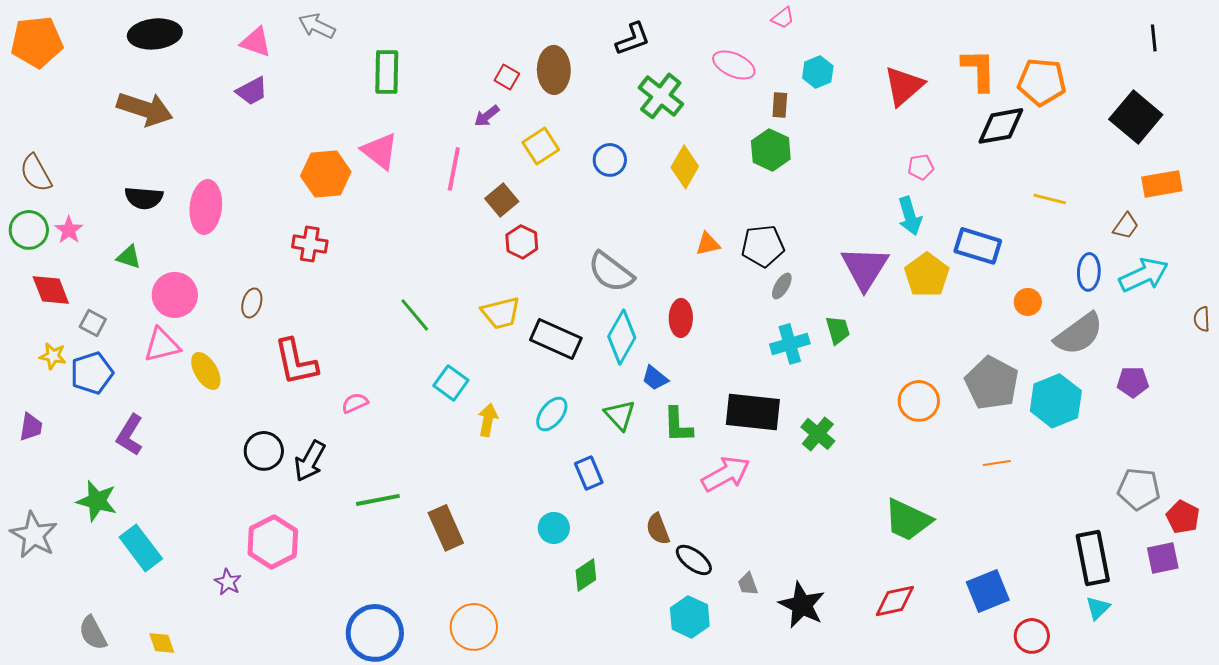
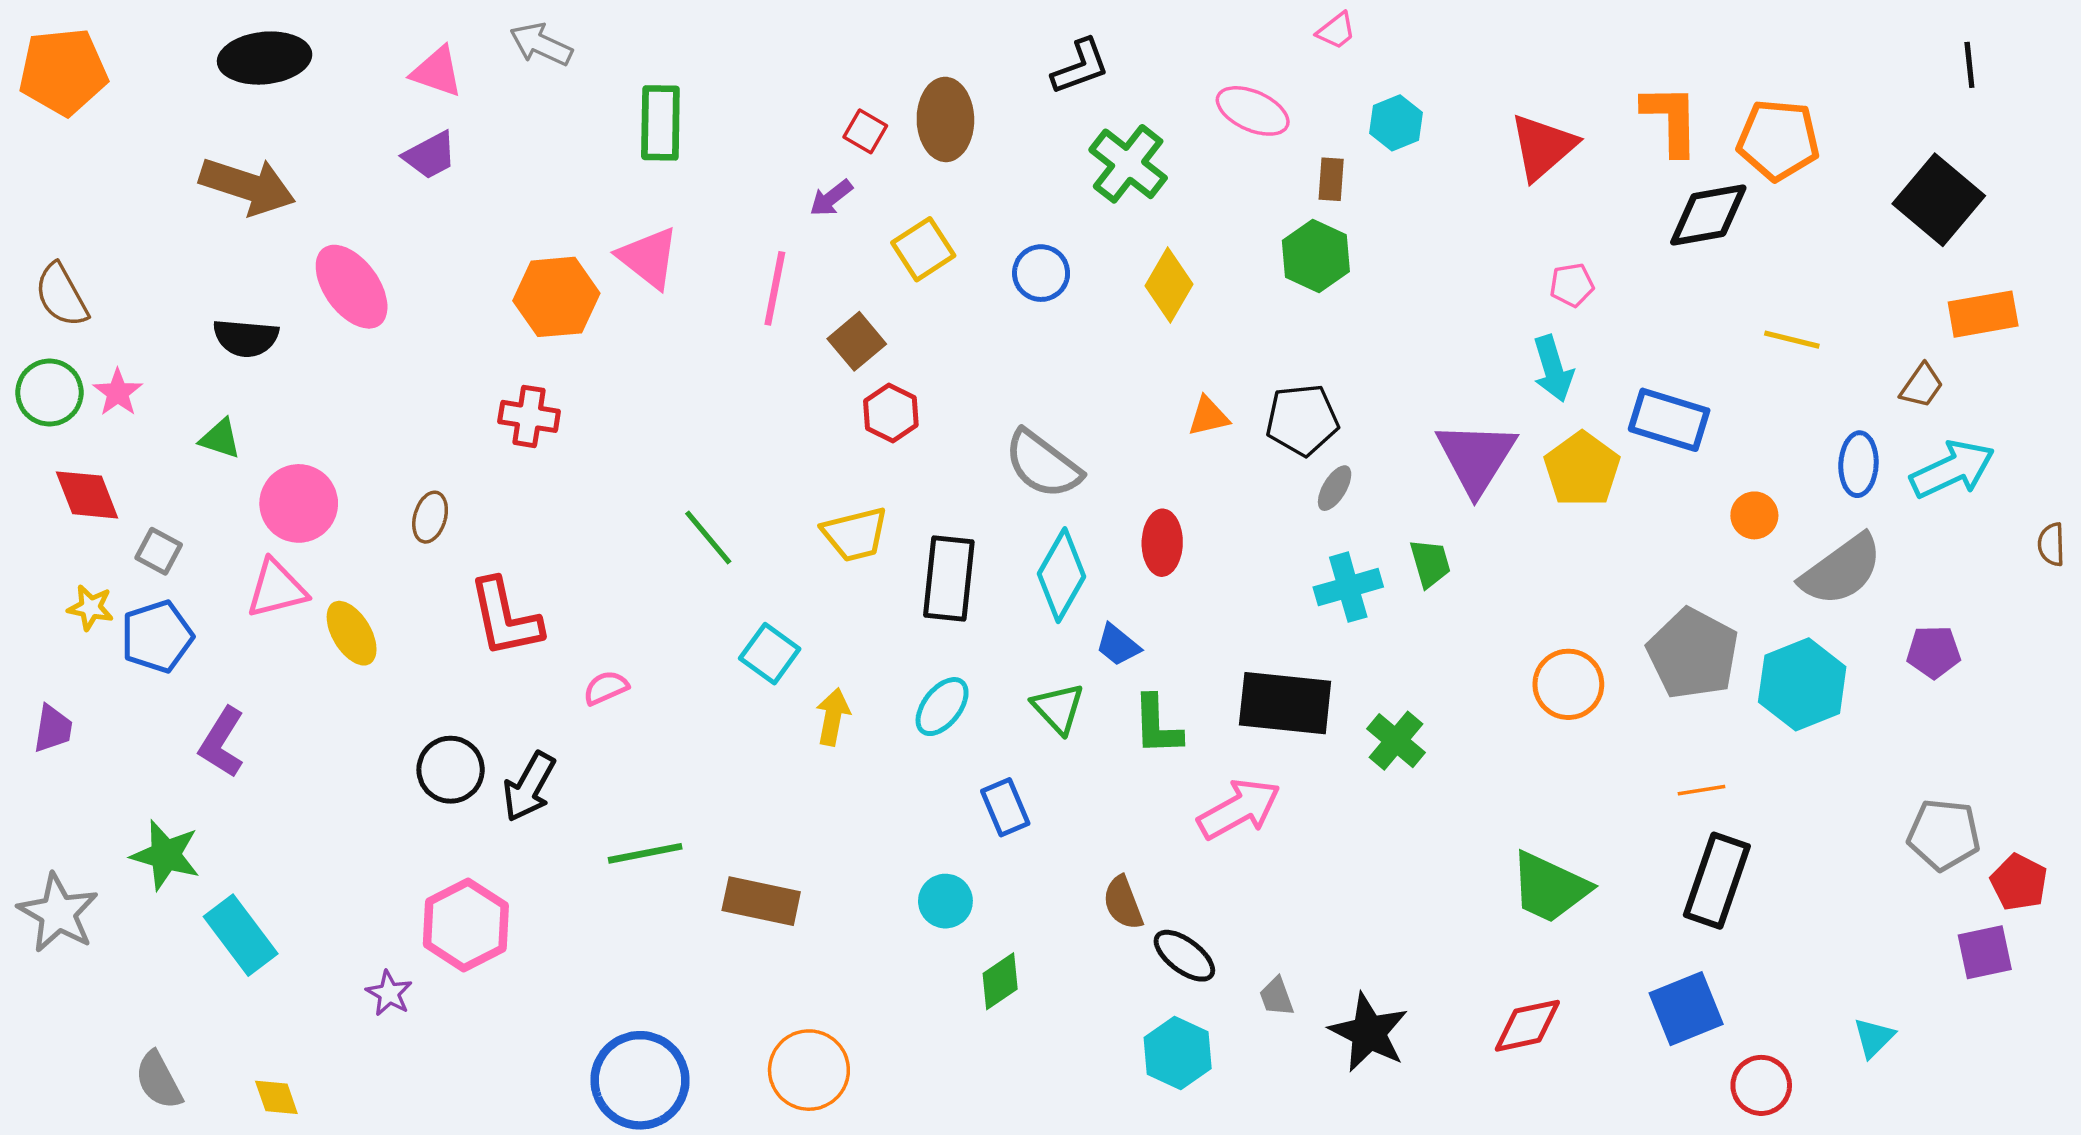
pink ellipse: (206, 207) -> (352, 287), moved, turned -42
black rectangle: (556, 339) -> (949, 579), turned 72
brown rectangle: (446, 528) -> (761, 901), turned -54
black rectangle: (1093, 558) -> (1717, 881), moved, turned 30

